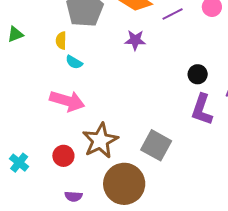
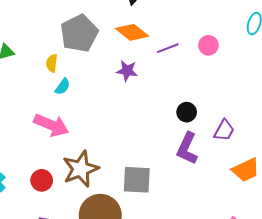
cyan semicircle: (74, 62) -> (63, 87), turned -90
gray square: (156, 145) -> (137, 180), turned -32

